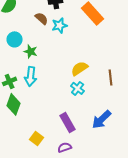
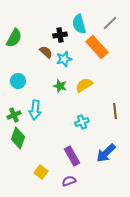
cyan circle: (15, 39) -> (18, 81), moved
green star: (31, 51) -> (60, 86), moved
yellow semicircle: (80, 68) -> (84, 85), moved
cyan cross: (78, 88) -> (82, 122), turned 32

